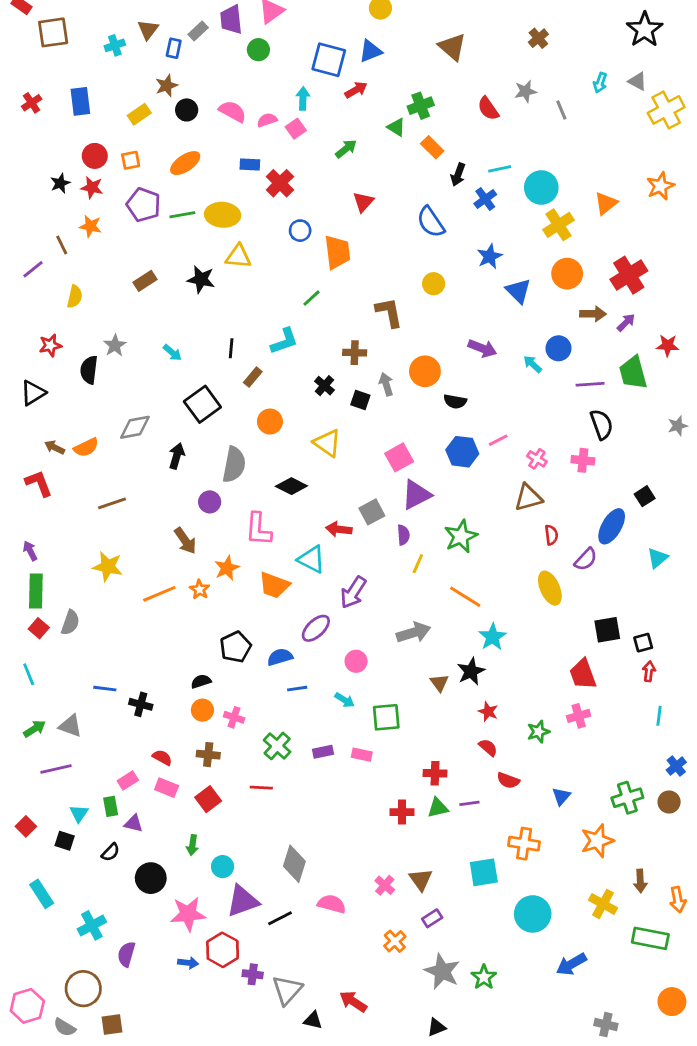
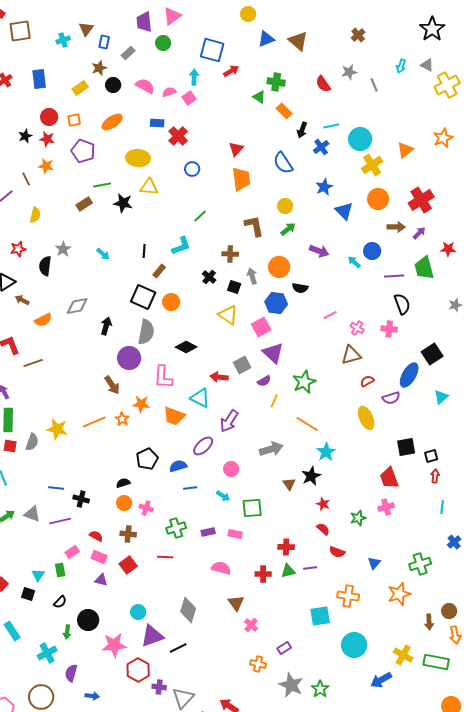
gray rectangle: (198, 31) -> (128, 53), moved
blue triangle: (370, 51) -> (266, 39), moved
green cross: (421, 106) -> (276, 82), turned 30
green arrow: (346, 149) -> (288, 229), moved
green line: (182, 215) -> (102, 185), moved
orange trapezoid: (337, 252) -> (241, 179), moved
black square: (202, 404) -> (143, 297), moved, turned -30
yellow triangle: (327, 443) -> (228, 315), moved
brown arrow: (55, 447) -> (22, 300), moved
blue hexagon: (462, 452) -> (276, 303), moved
purple triangle: (416, 495) -> (273, 353), turned -50
black square: (645, 496) -> (432, 354), size x1.5
purple circle: (210, 502) -> (129, 358), size x1.5
brown line: (112, 503) -> (33, 363), moved
purple semicircle: (403, 535) -> (264, 381), turned 64
red semicircle: (551, 535) -> (367, 381), turned -112
purple semicircle: (586, 559) -> (391, 398), turned 30
yellow star: (108, 567) -> (57, 429), moved
orange star: (227, 568) -> (141, 404), turned 30
red square: (39, 628) -> (10, 446), turned -32
green cross: (277, 746) -> (176, 528), turned 30
purple line: (56, 769) -> (60, 521), moved
brown circle: (669, 802) -> (449, 611), moved
purple triangle: (134, 824) -> (101, 580), moved
green arrow: (192, 845) -> (67, 632), moved
brown triangle: (421, 880) -> (236, 603), moved
pink semicircle: (332, 904) -> (221, 568), moved
yellow cross: (603, 904) -> (403, 655), moved
orange cross: (395, 941) -> (258, 664), turned -35
blue arrow: (188, 963) -> (92, 696), moved

